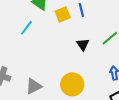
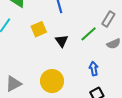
yellow square: (63, 14) -> (39, 29), moved

